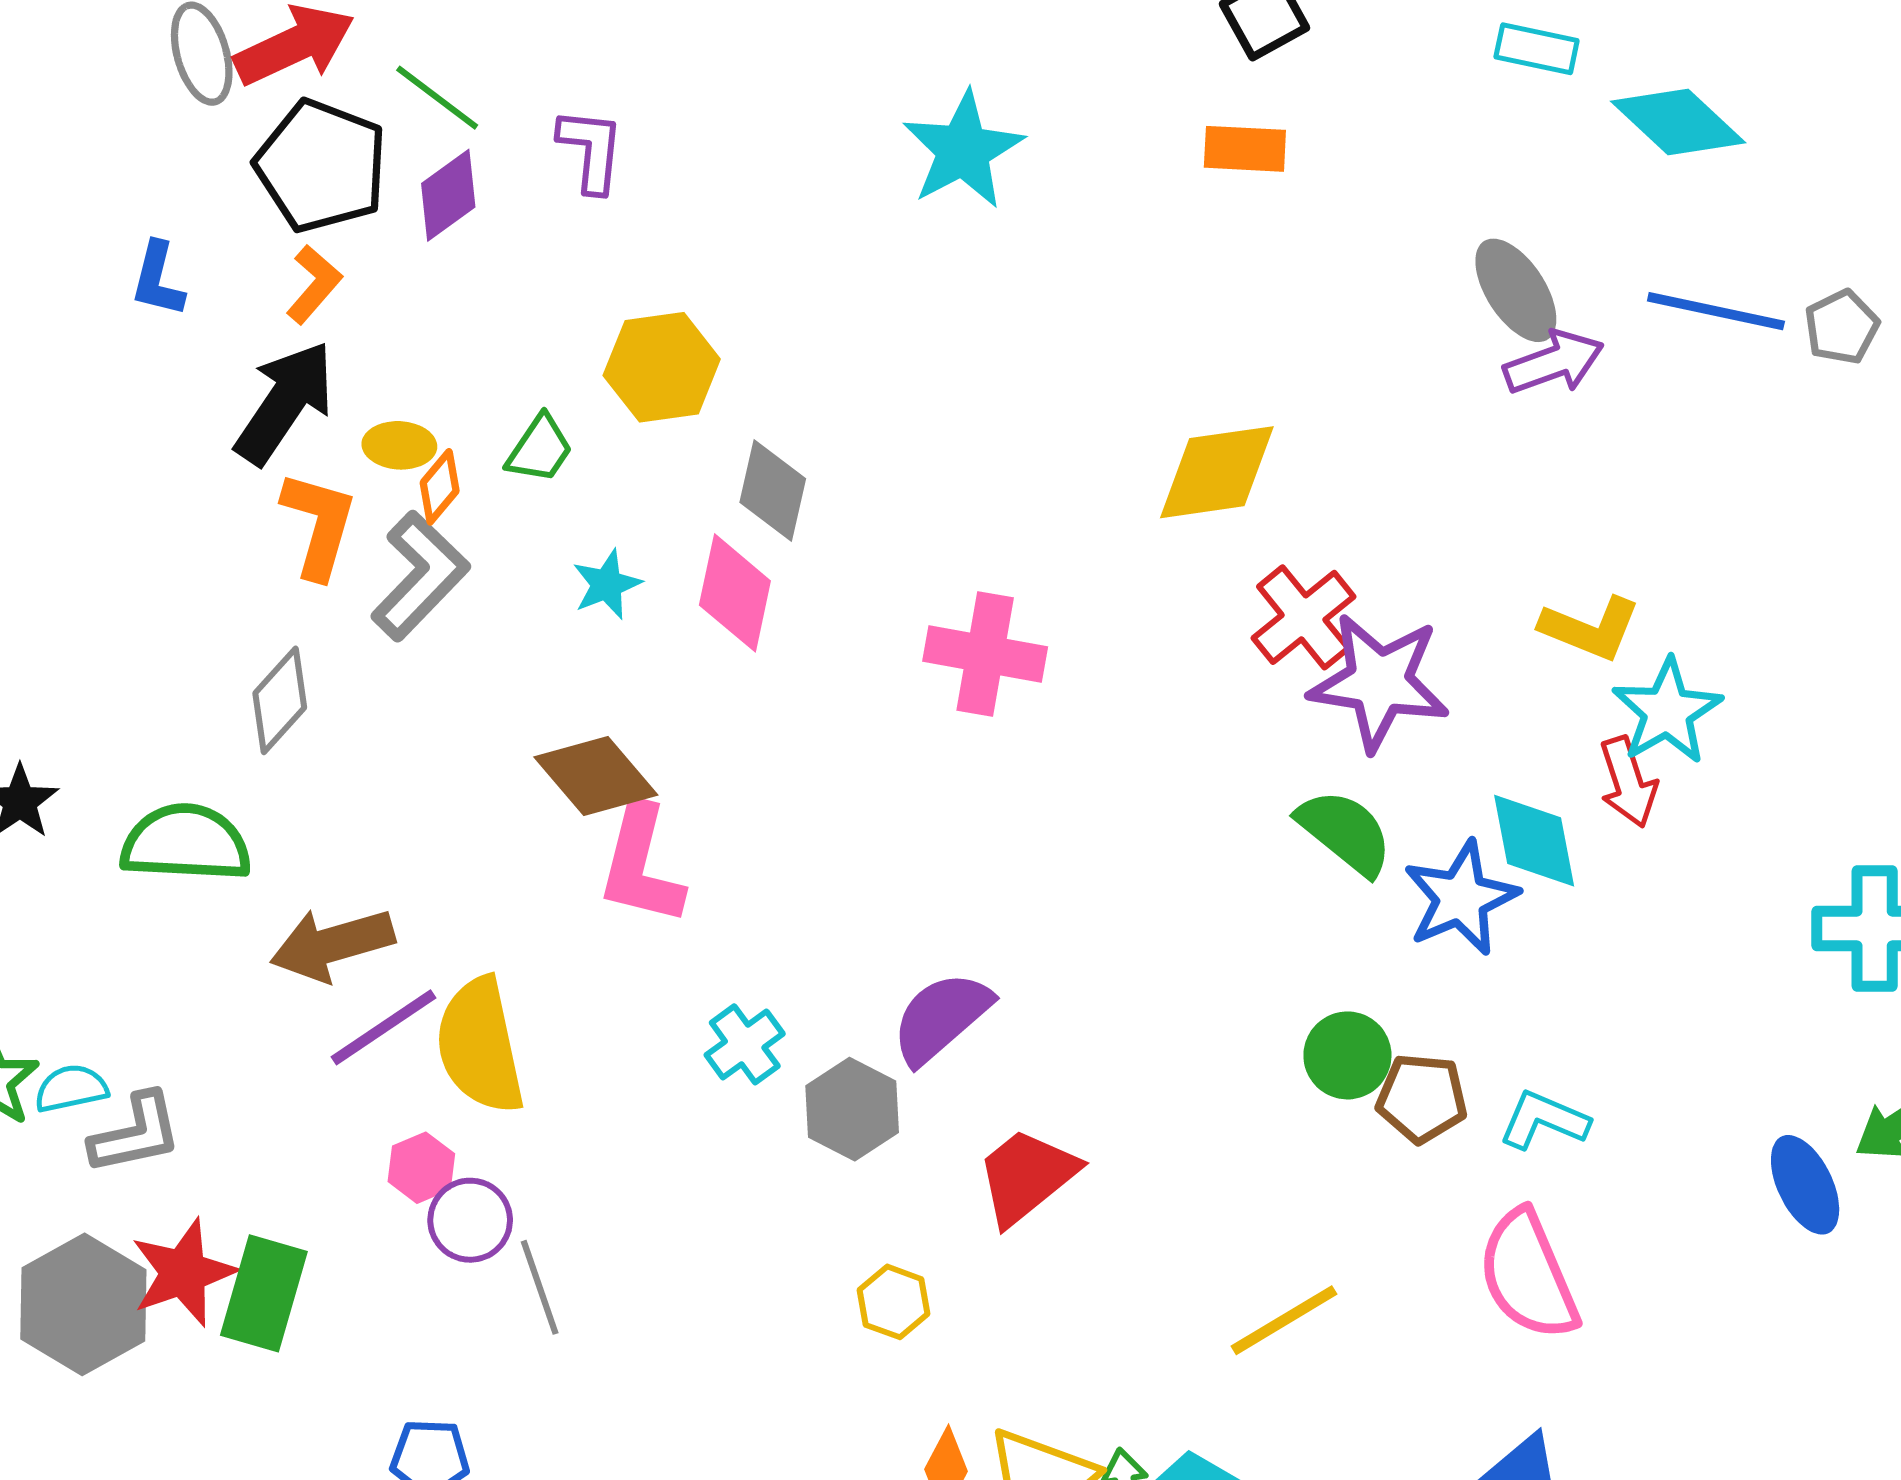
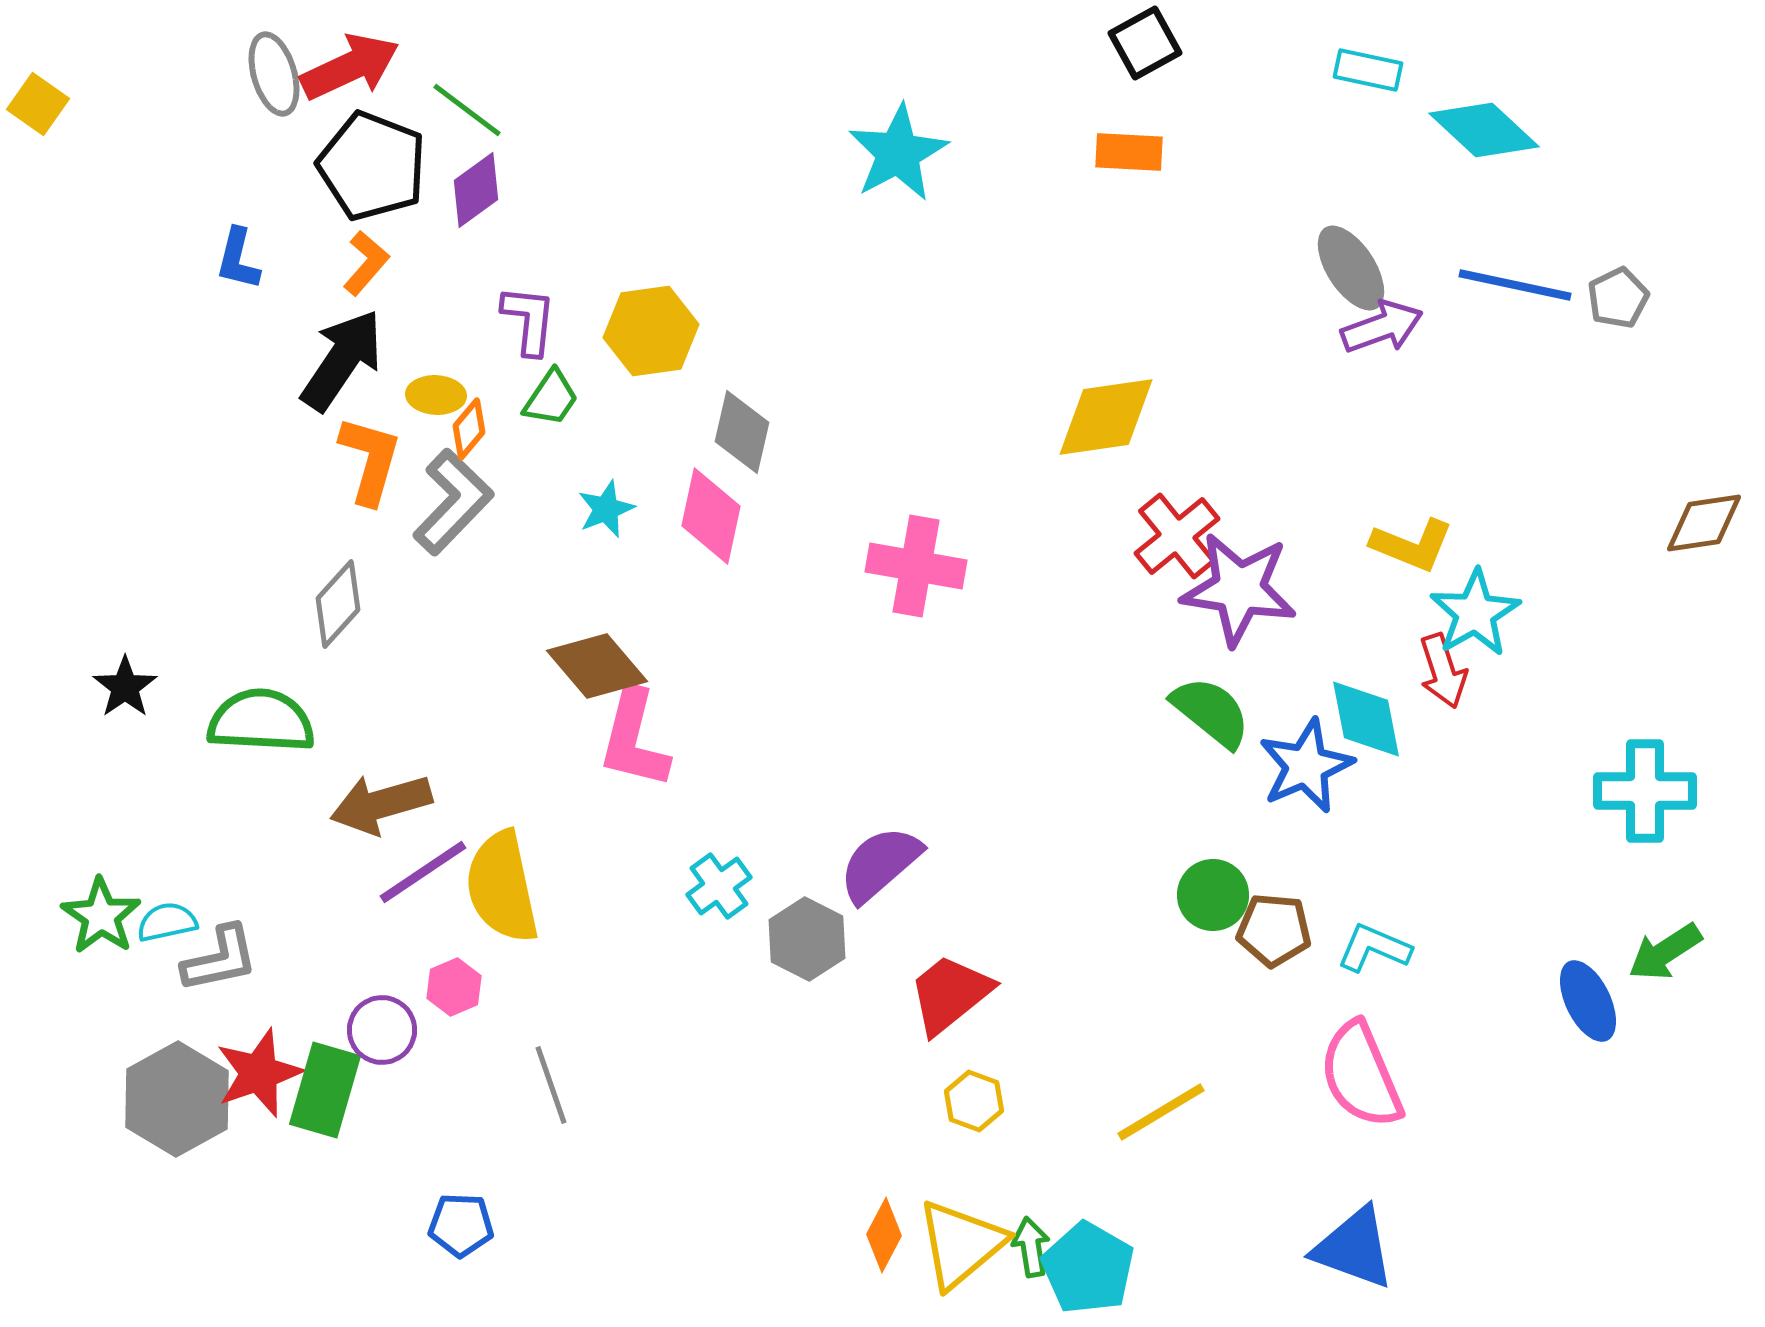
purple L-shape: (591, 150) -> (529, 320), moved
purple circle: (470, 1220) -> (382, 1030), moved
yellow hexagon: (894, 1302) -> (974, 1101), moved

